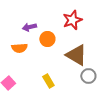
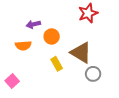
red star: (72, 20) -> (88, 13), moved
yellow rectangle: (48, 81) -> (57, 64), moved

